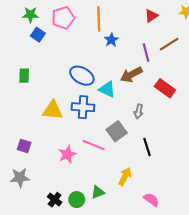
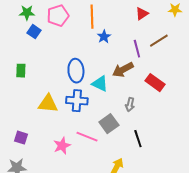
blue ellipse: (82, 76) -> (76, 71), turned 55

